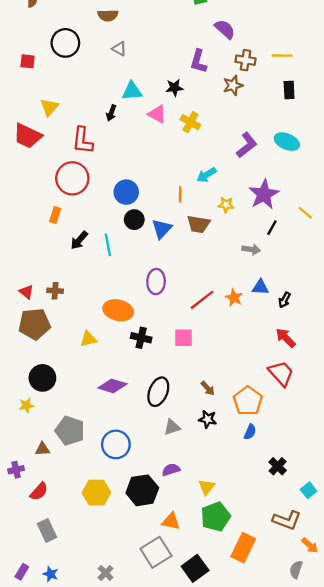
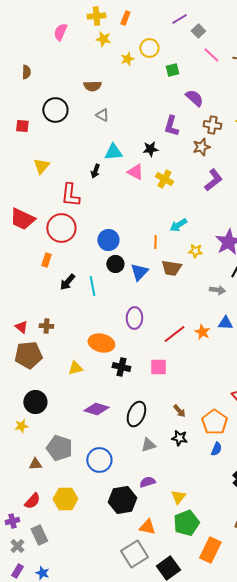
red trapezoid: (28, 136) -> (22, 219), moved
purple L-shape: (247, 145) -> (213, 180), moved
purple cross: (16, 470) -> (12, 521), moved
yellow hexagon: (96, 493) -> (65, 499), moved
gray cross: (106, 573) -> (17, 546), moved

